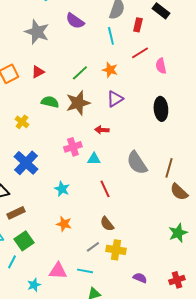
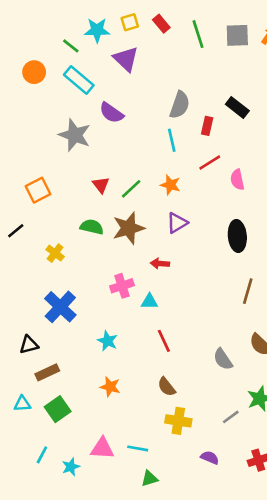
purple semicircle: (75, 21) -> (111, 113), moved
red triangle: (38, 72) -> (101, 185), moved, turned -40
gray semicircle: (137, 163) -> (223, 359), moved, size x0.7
brown line: (169, 168) -> (248, 291), moved
gray line: (93, 247) -> (231, 417), moved
cyan line: (12, 262) -> (42, 455), moved

